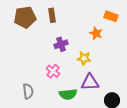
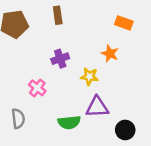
brown rectangle: (52, 15) -> (58, 15), moved
orange star: (96, 33) -> (110, 54), moved
pink cross: (53, 71) -> (37, 88), moved

